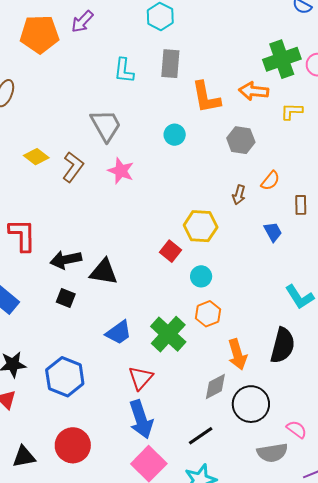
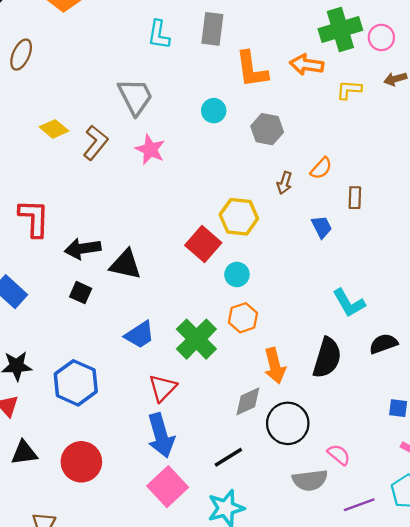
gray hexagon: (241, 140) -> (267, 129), moved
red square: (171, 251) -> (203, 244), size x1.4
black triangle: (24, 457) -> (24, 453), moved

